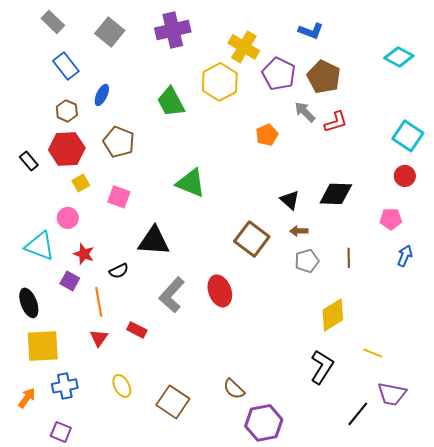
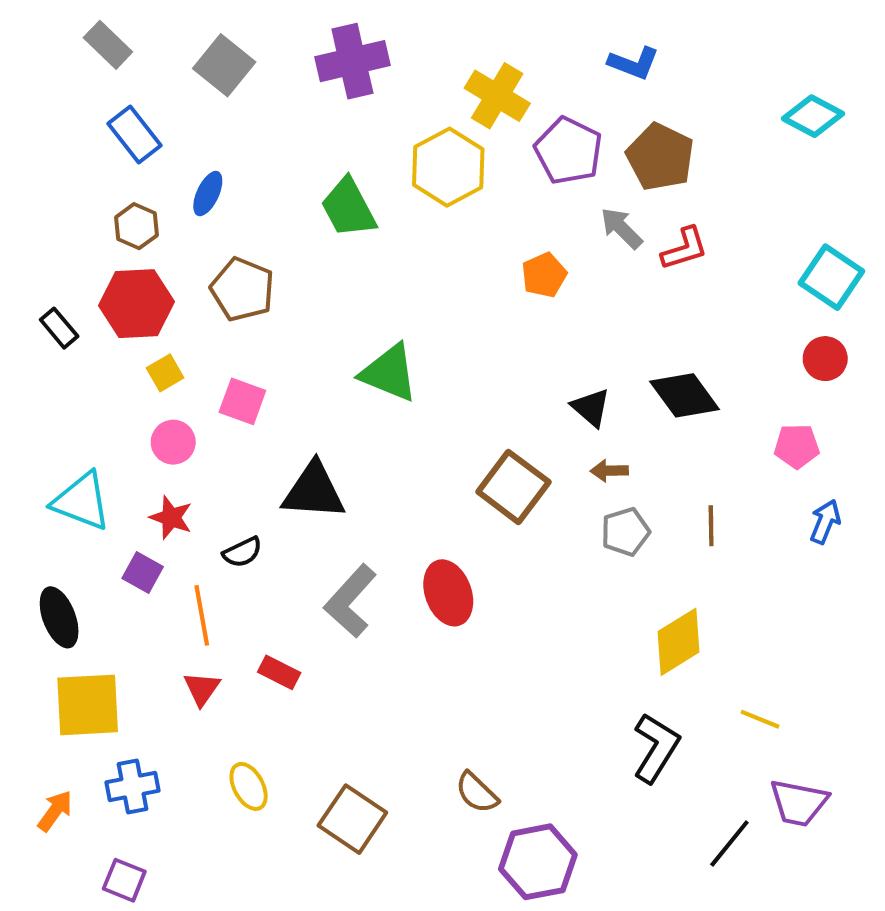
black diamond: (336, 194) -> (685, 395), turned 52
pink circle: (68, 218) -> (173, 442), moved

